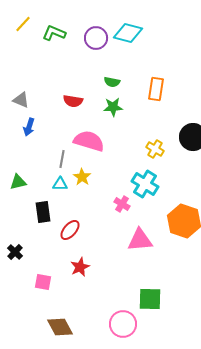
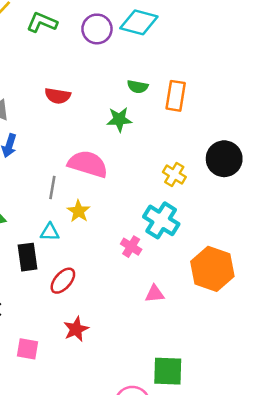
green semicircle: (112, 82) -> (138, 87), moved
red semicircle: (73, 101) -> (58, 96), moved
cyan triangle: (60, 184) -> (50, 232), moved
pink triangle: (140, 240) -> (155, 294), size x0.6

